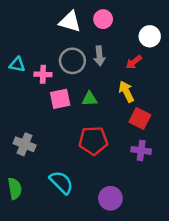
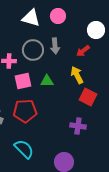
red pentagon: (93, 141) -> (25, 111), moved
purple cross: (141, 150) -> (78, 126), moved

